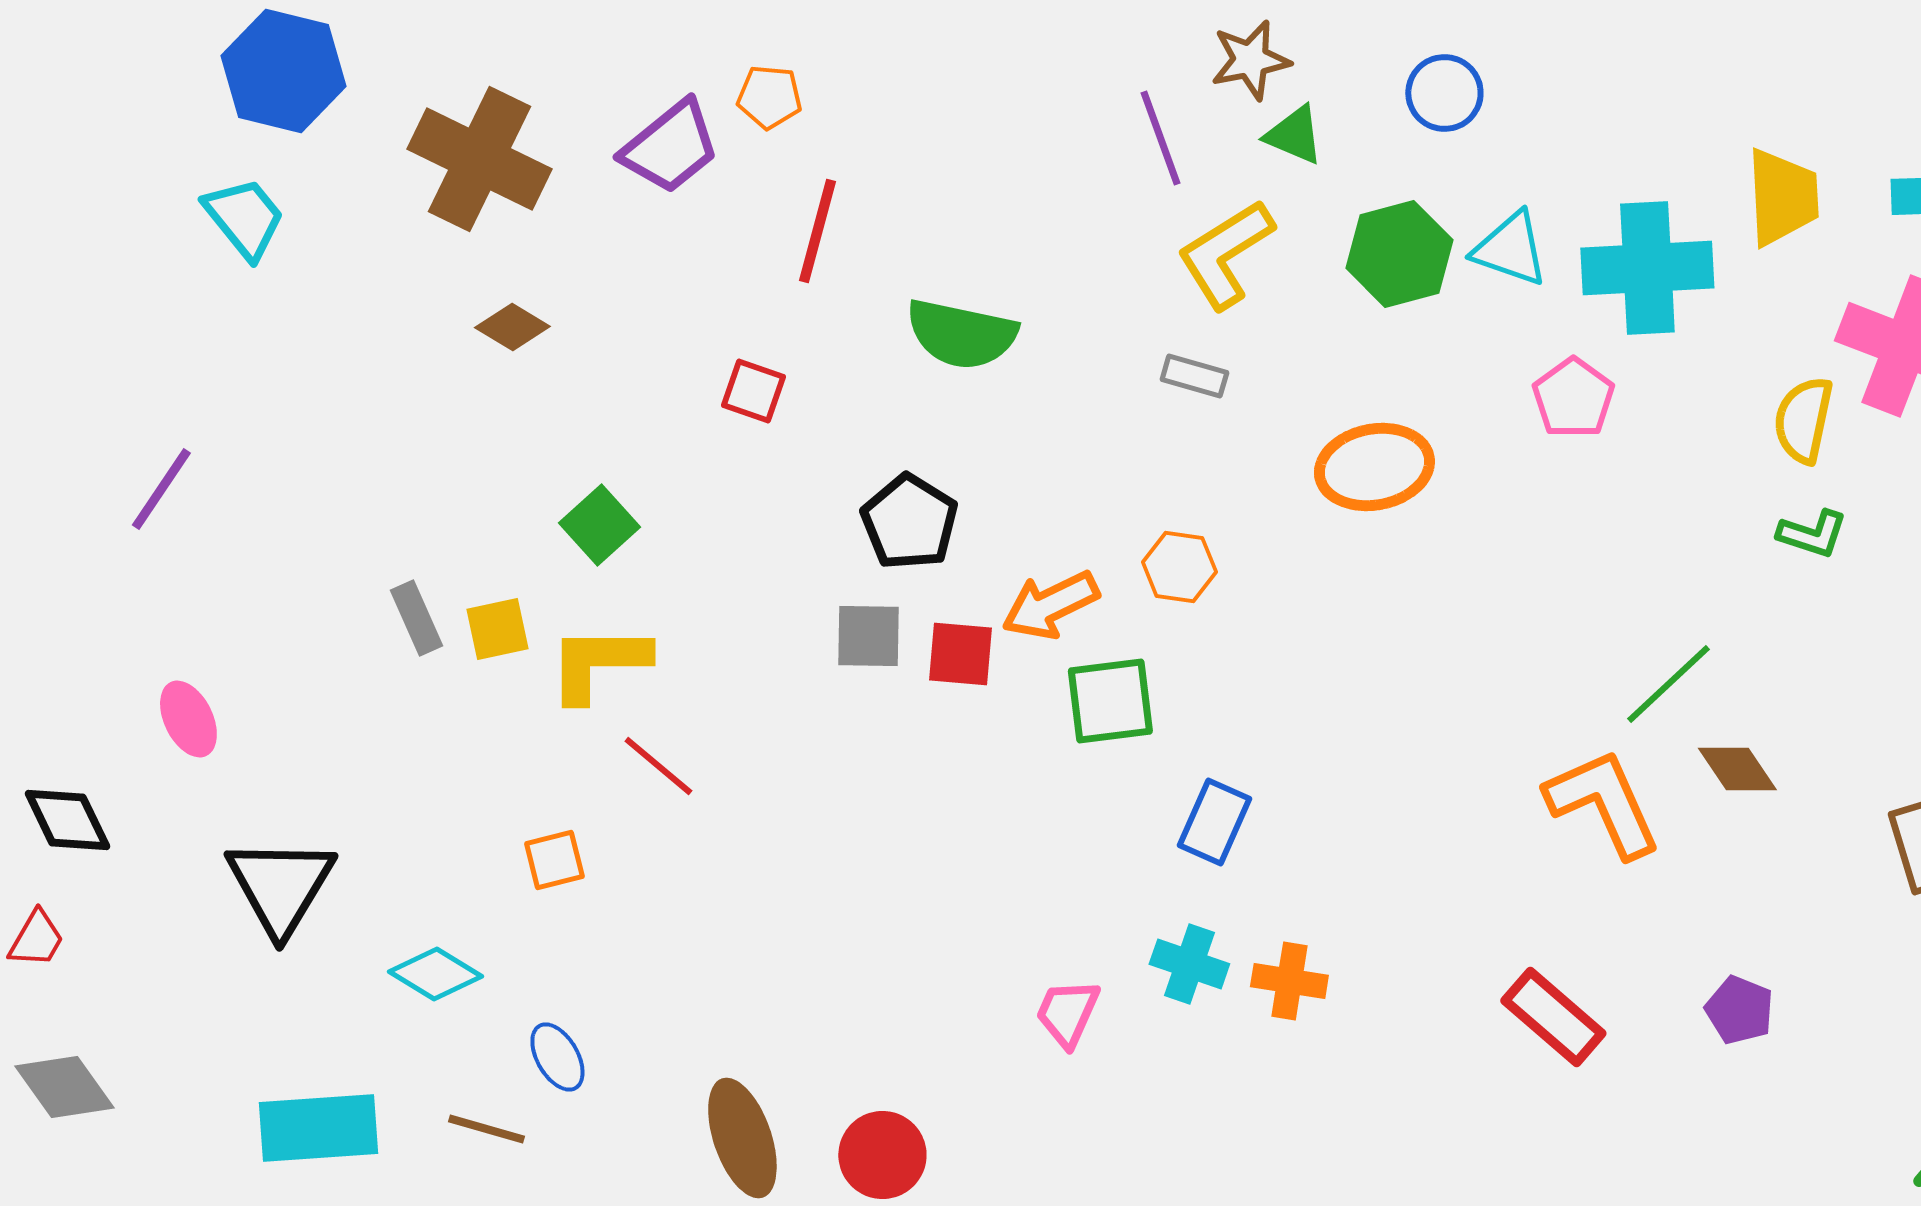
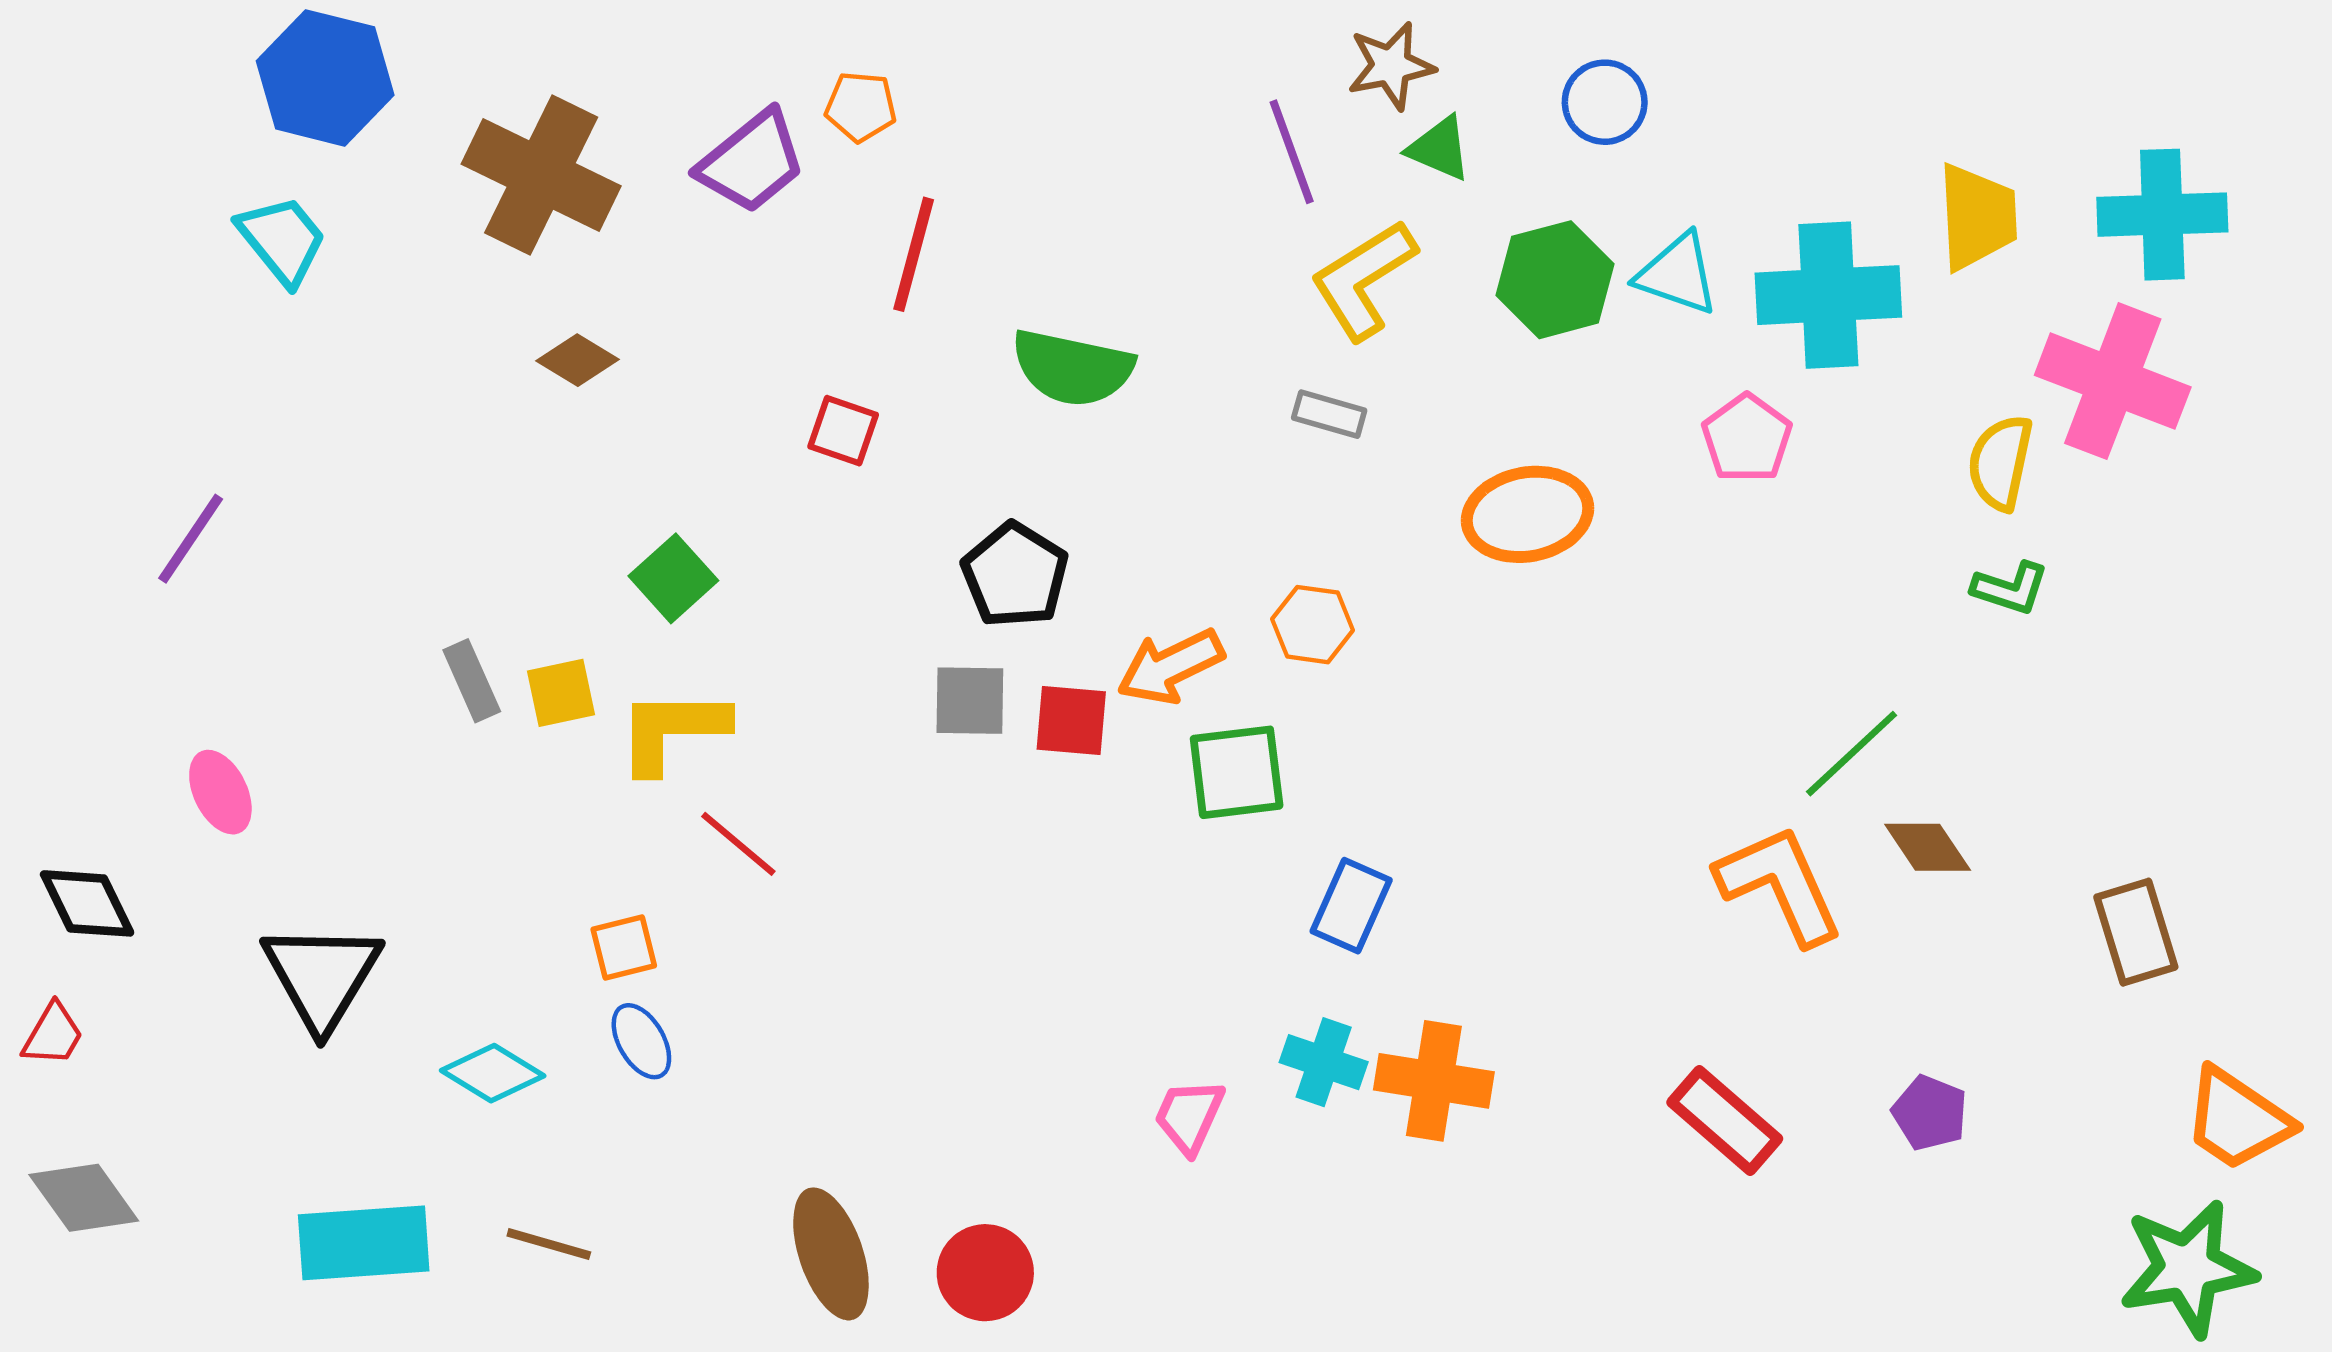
orange cross: (1289, 981) -> (1434, 1081), size x1.4
blue ellipse: (557, 1057) -> (641, 1041), moved

